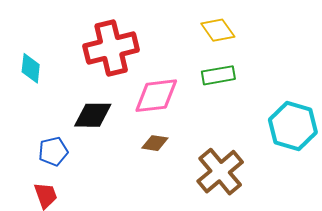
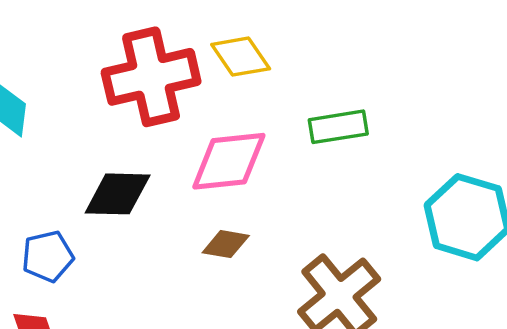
yellow diamond: (218, 30) -> (241, 57), moved

